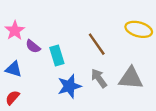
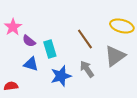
blue triangle: (14, 69) -> (31, 64), moved
gray triangle: (131, 78) -> (115, 56), moved, turned -40
red semicircle: (13, 98) -> (11, 86), turned 40

